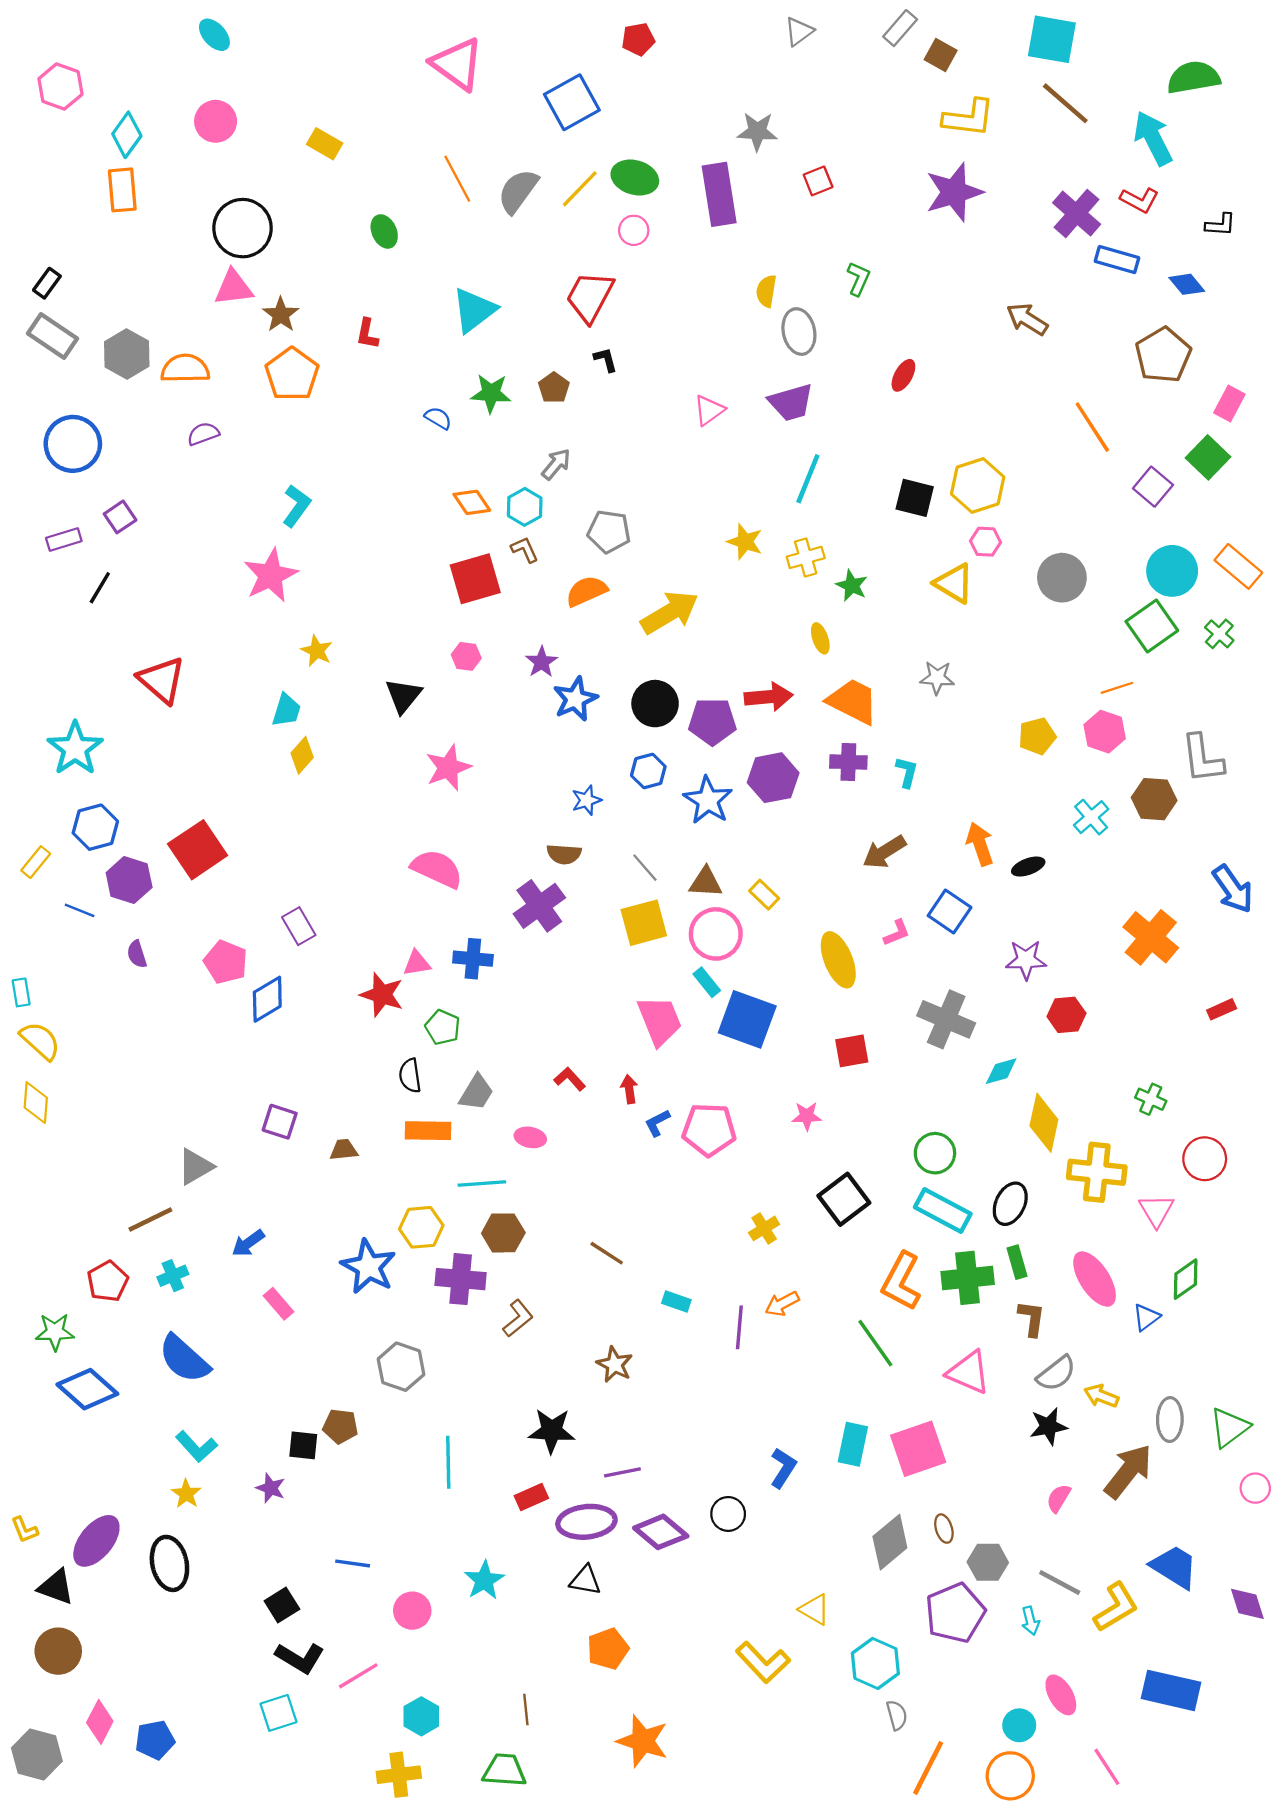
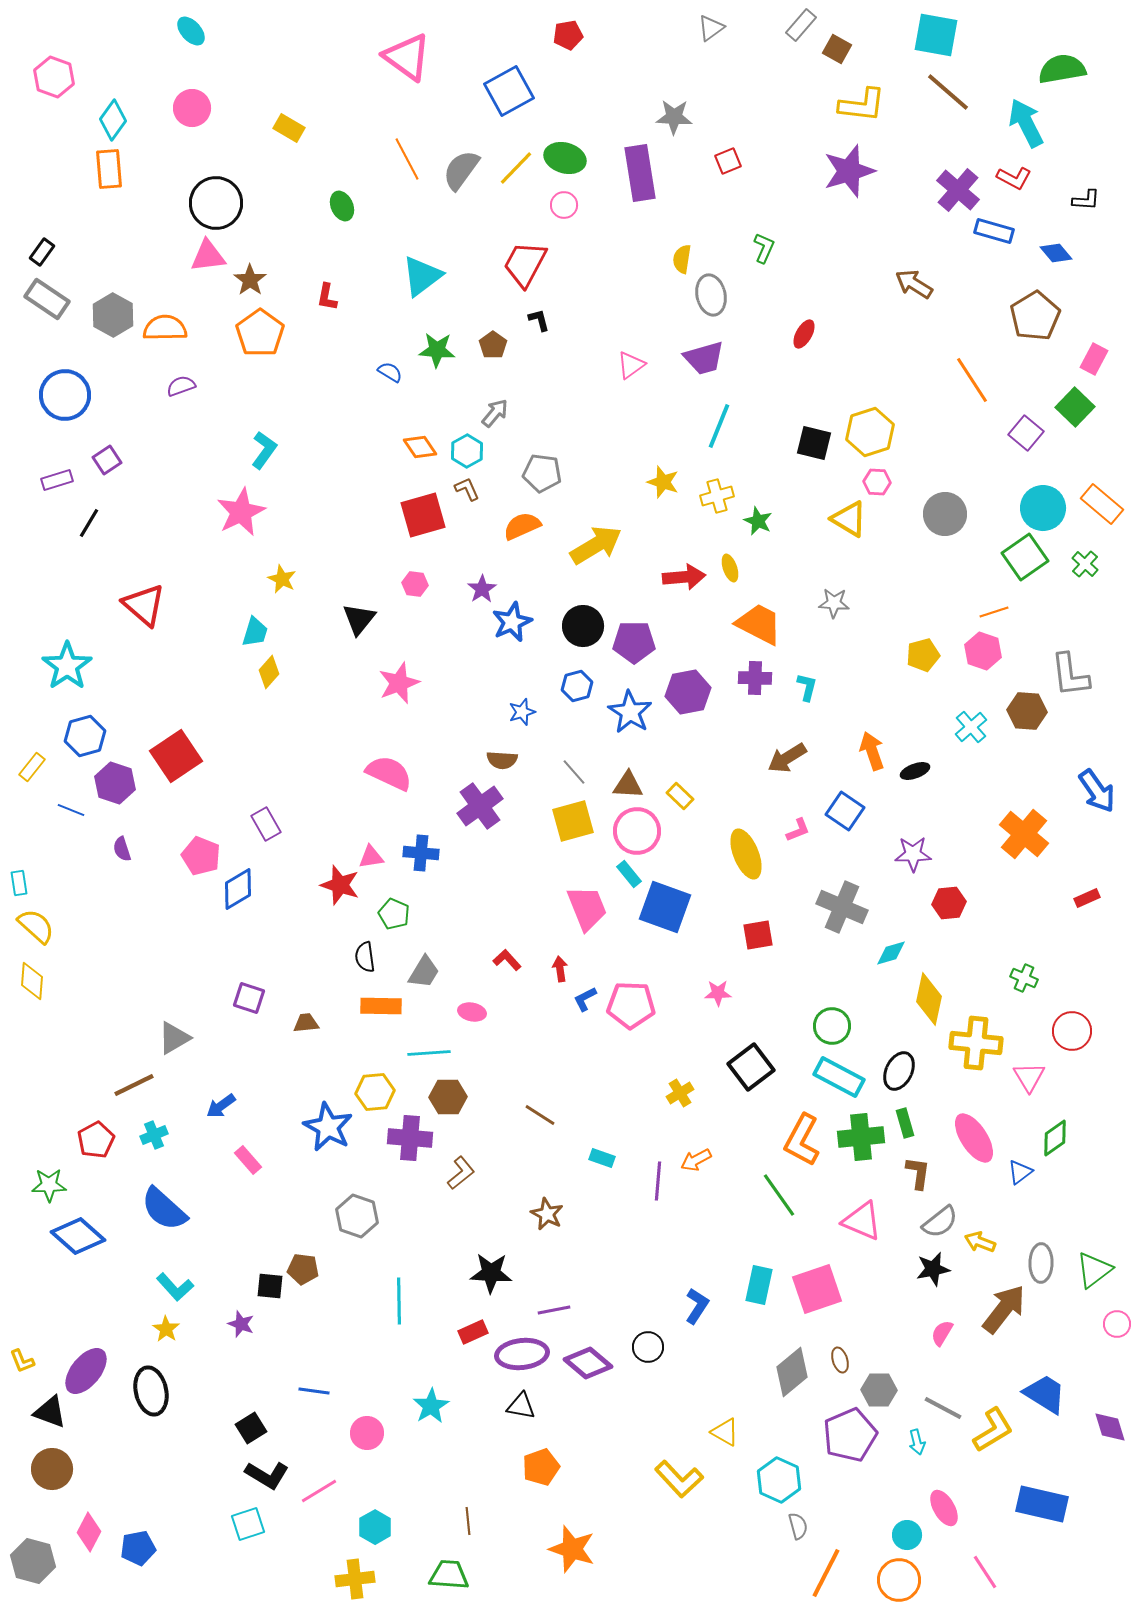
red arrow: (769, 697) -> (684, 577), moved

